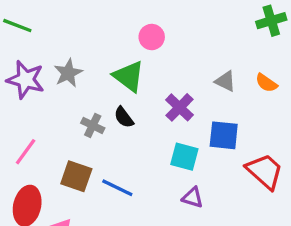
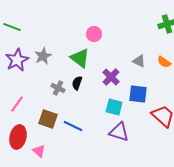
purple star: (26, 80) -> (17, 60), turned 30
black semicircle: (124, 117) -> (77, 83), turned 56
purple triangle: (193, 198) -> (119, 132), size x1.5

